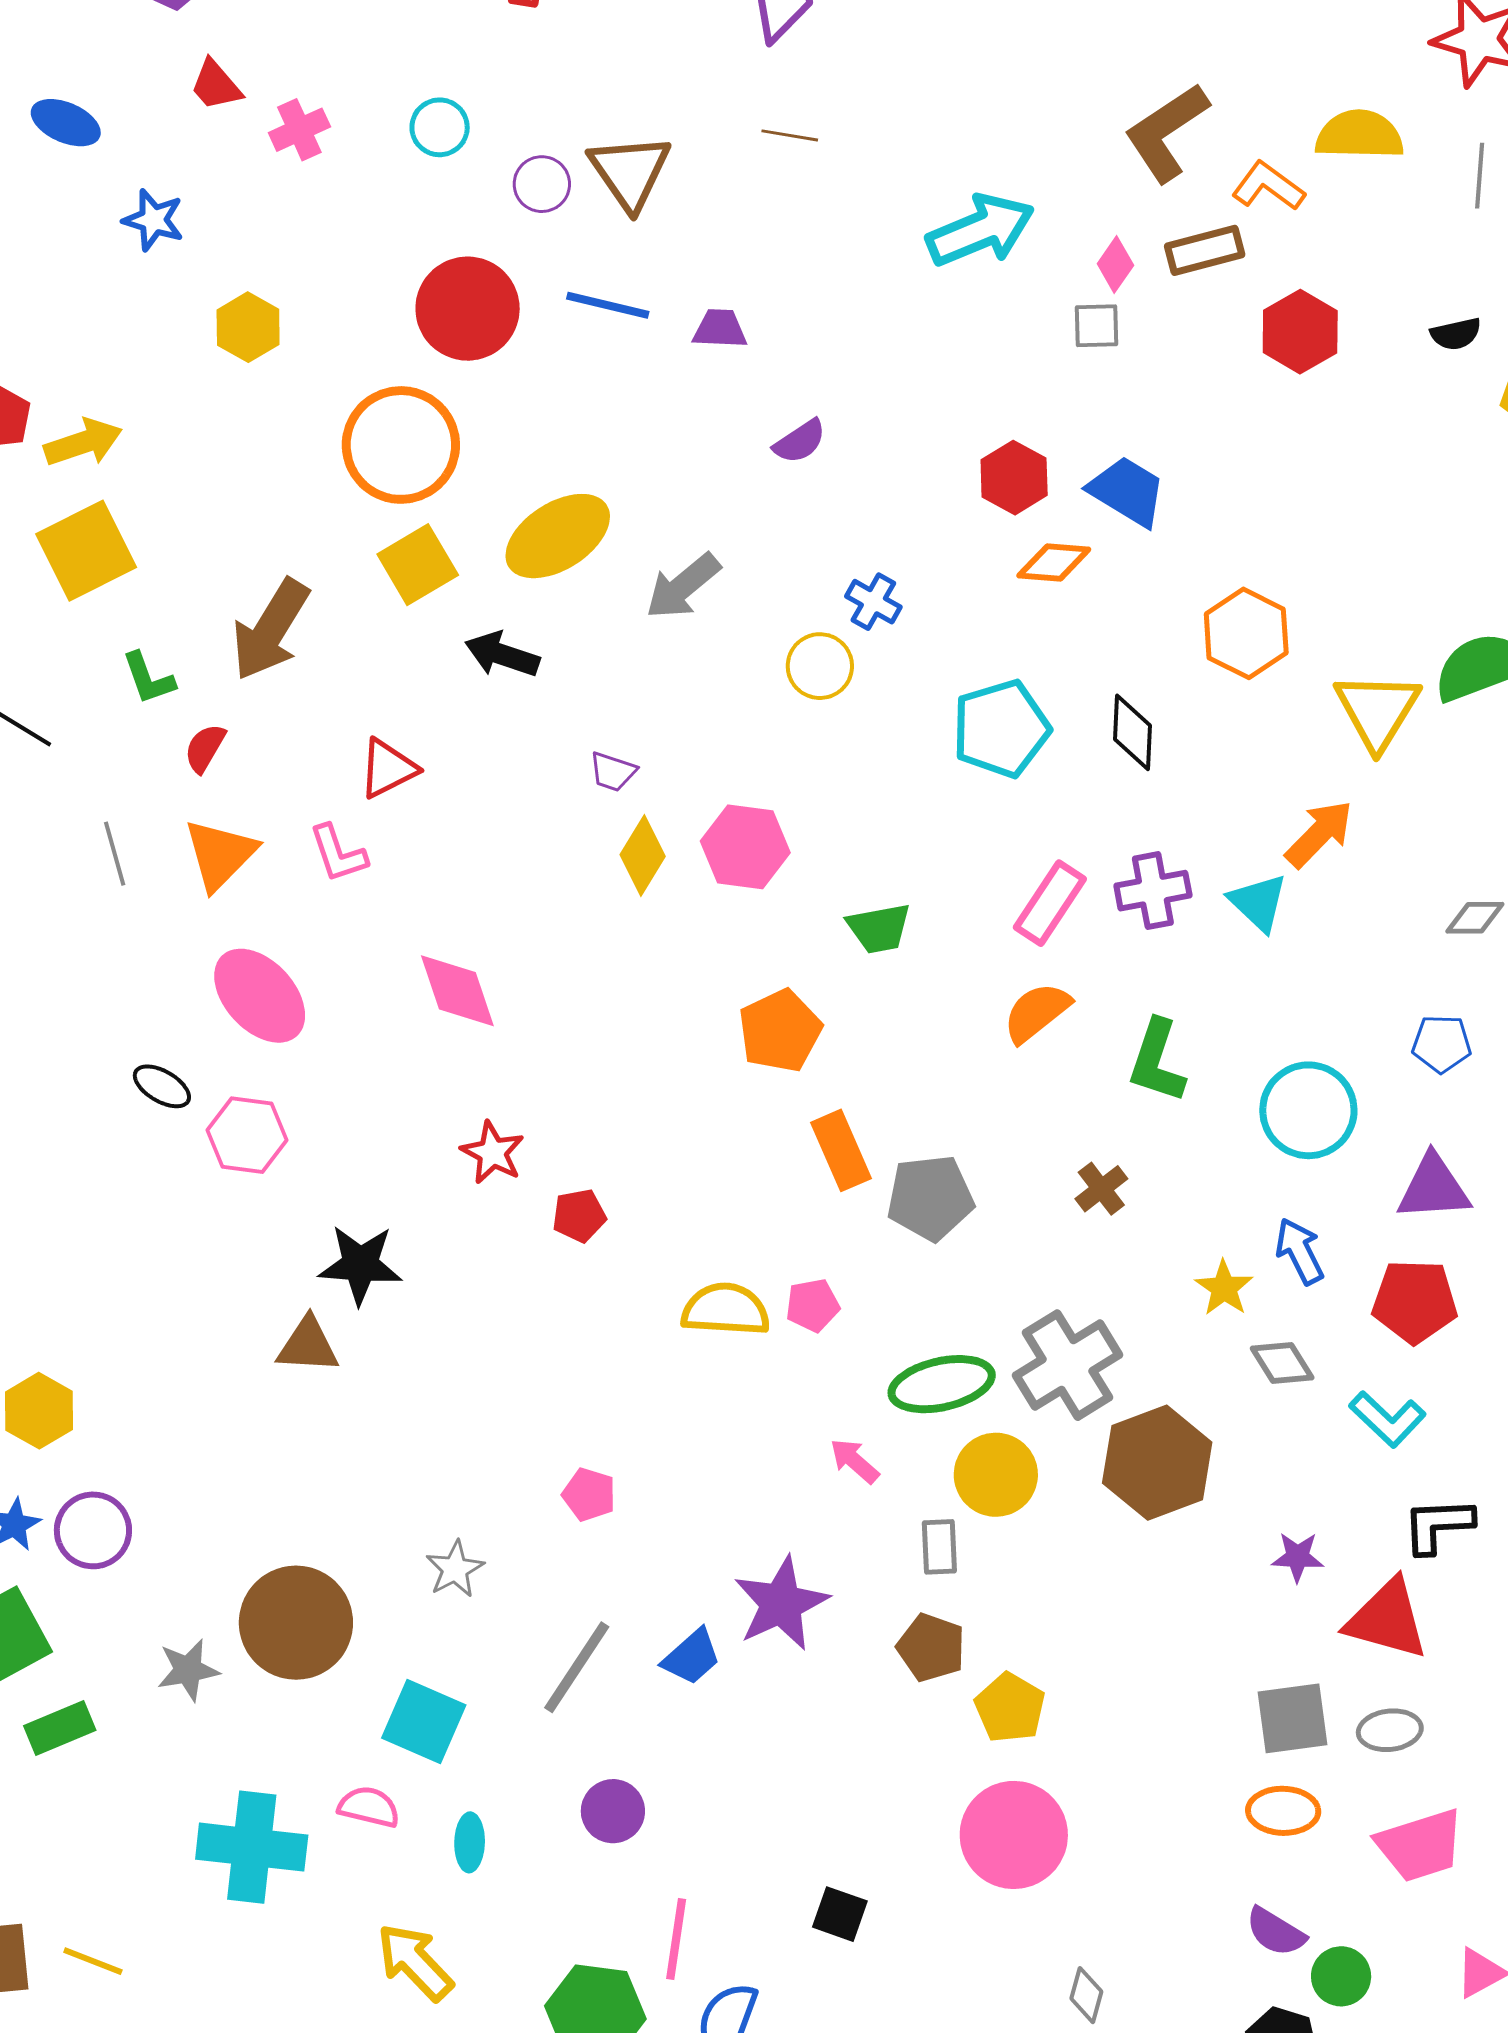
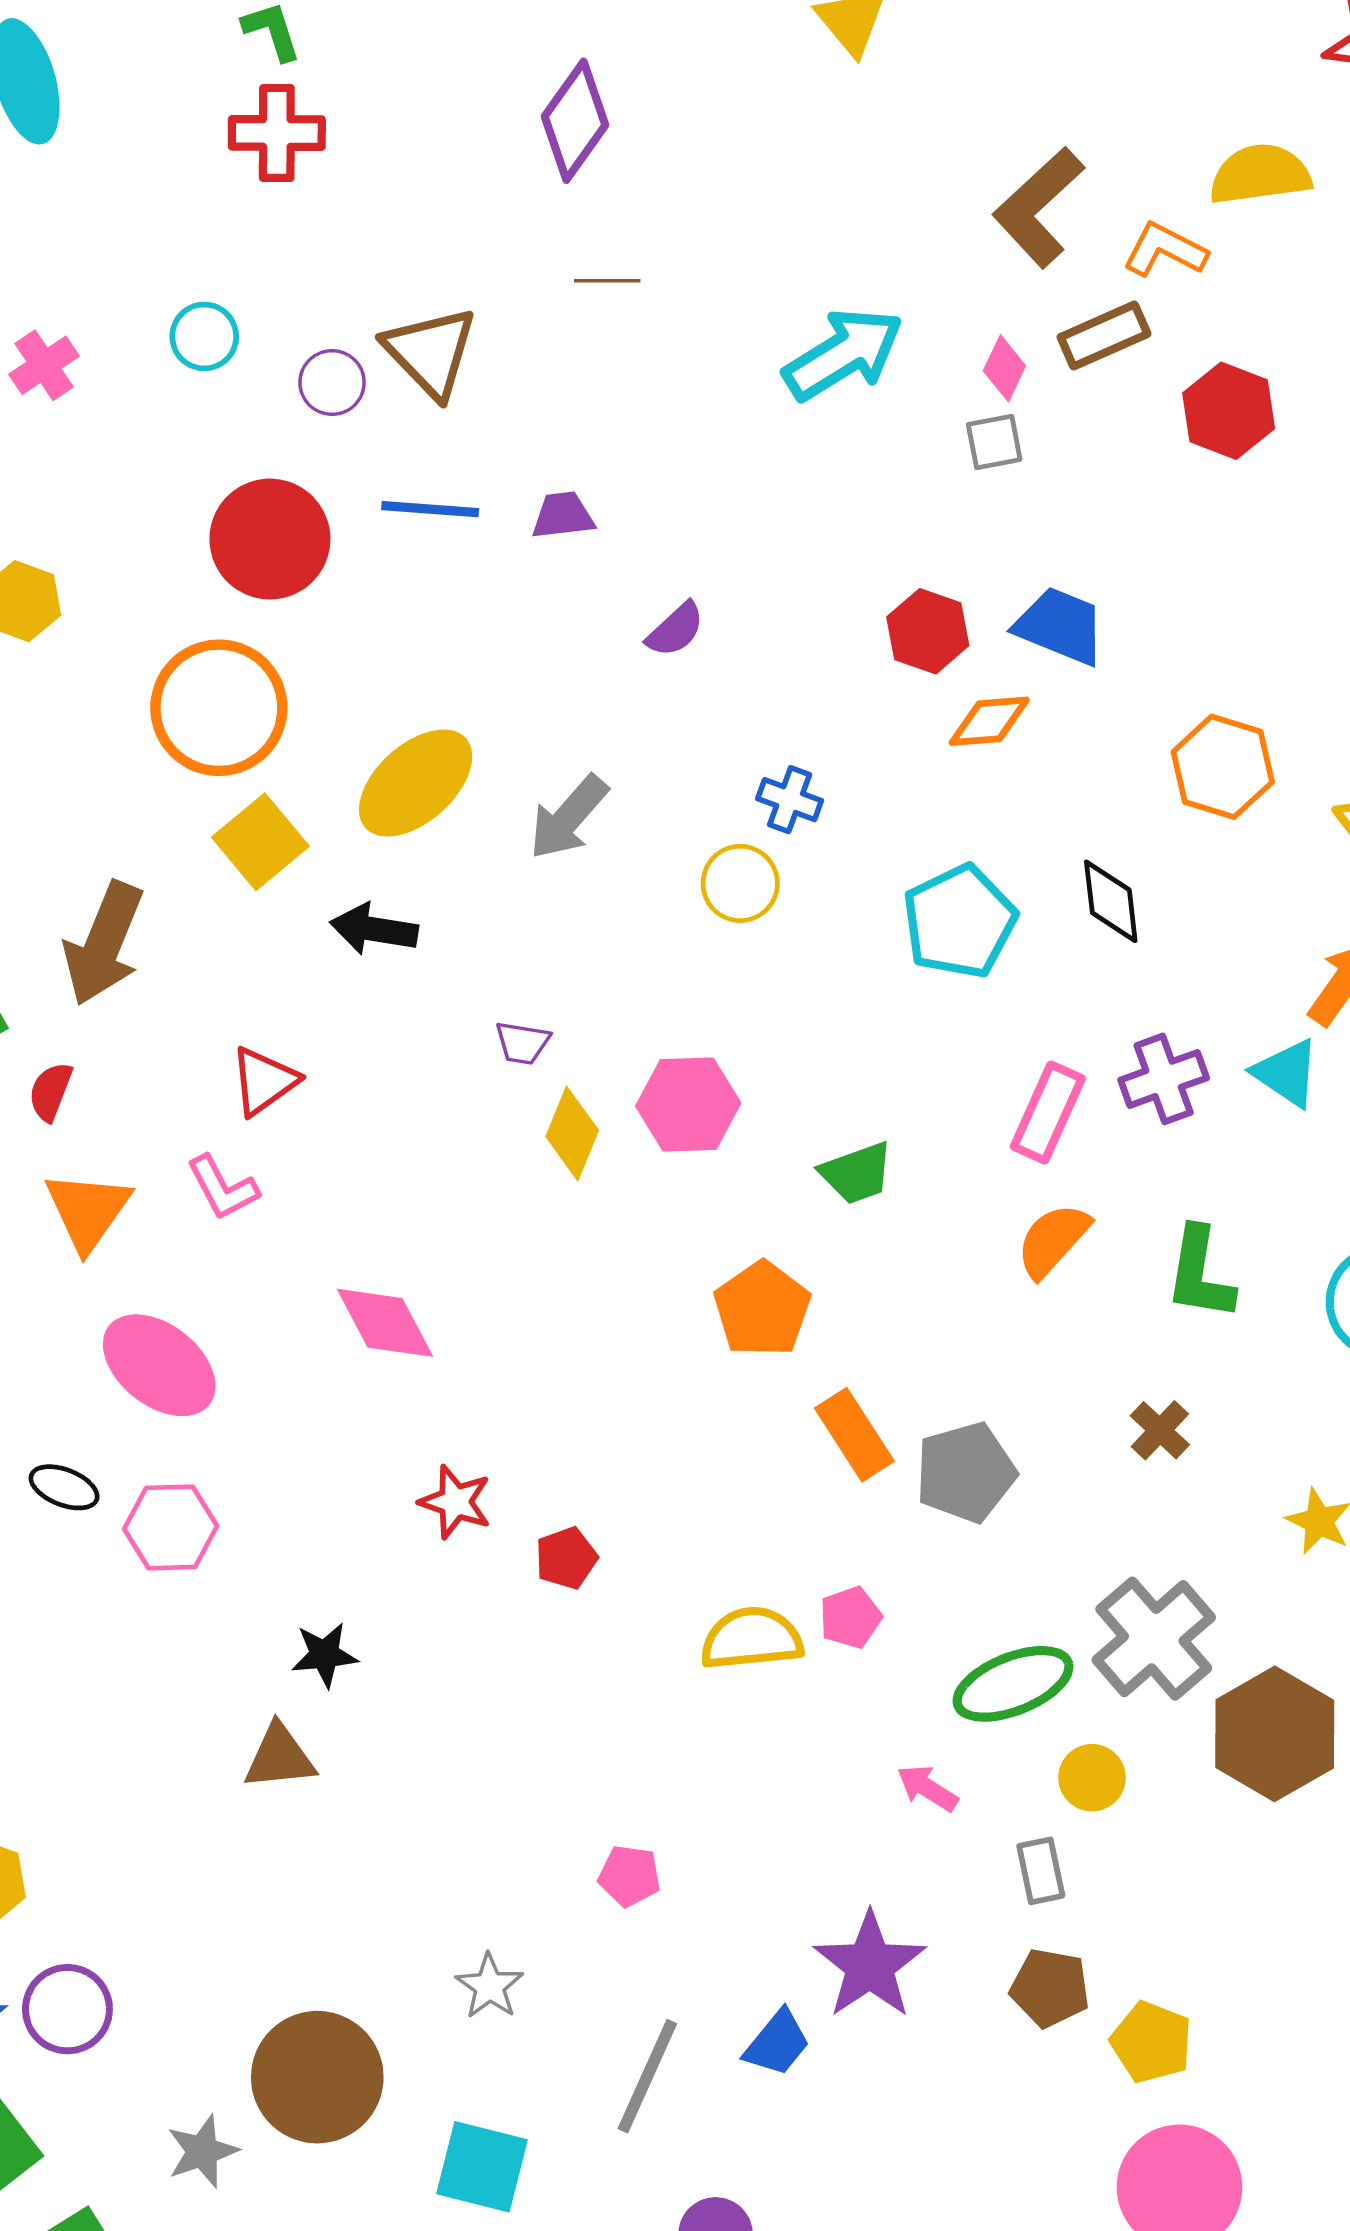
black star: (360, 1265) -> (325, 1655), size x0.7
yellow circle: (996, 1475) -> (1092, 1778), size x0.7

